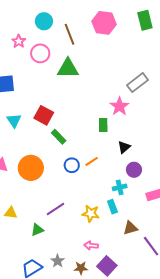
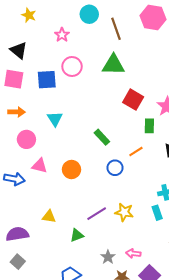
pink circle: (40, 53) -> (72, 67), moved
red square: (44, 115) -> (133, 100), moved
orange line: (92, 161) -> (136, 151), moved
orange circle: (31, 168) -> (72, 169), size x0.7
yellow star: (91, 214) -> (124, 212), moved
gray star: (58, 261) -> (108, 257), moved

